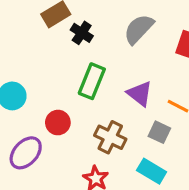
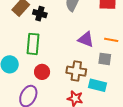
green rectangle: (92, 81) -> (33, 44), moved
cyan rectangle: (152, 171) -> (97, 85), moved

